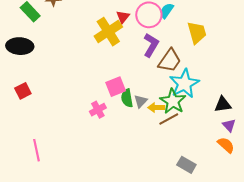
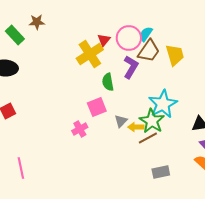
brown trapezoid: (170, 61) -> (149, 51), moved
green semicircle: (127, 98) -> (108, 82), moved
gray rectangle: (186, 165) -> (161, 172), moved, turned -42

